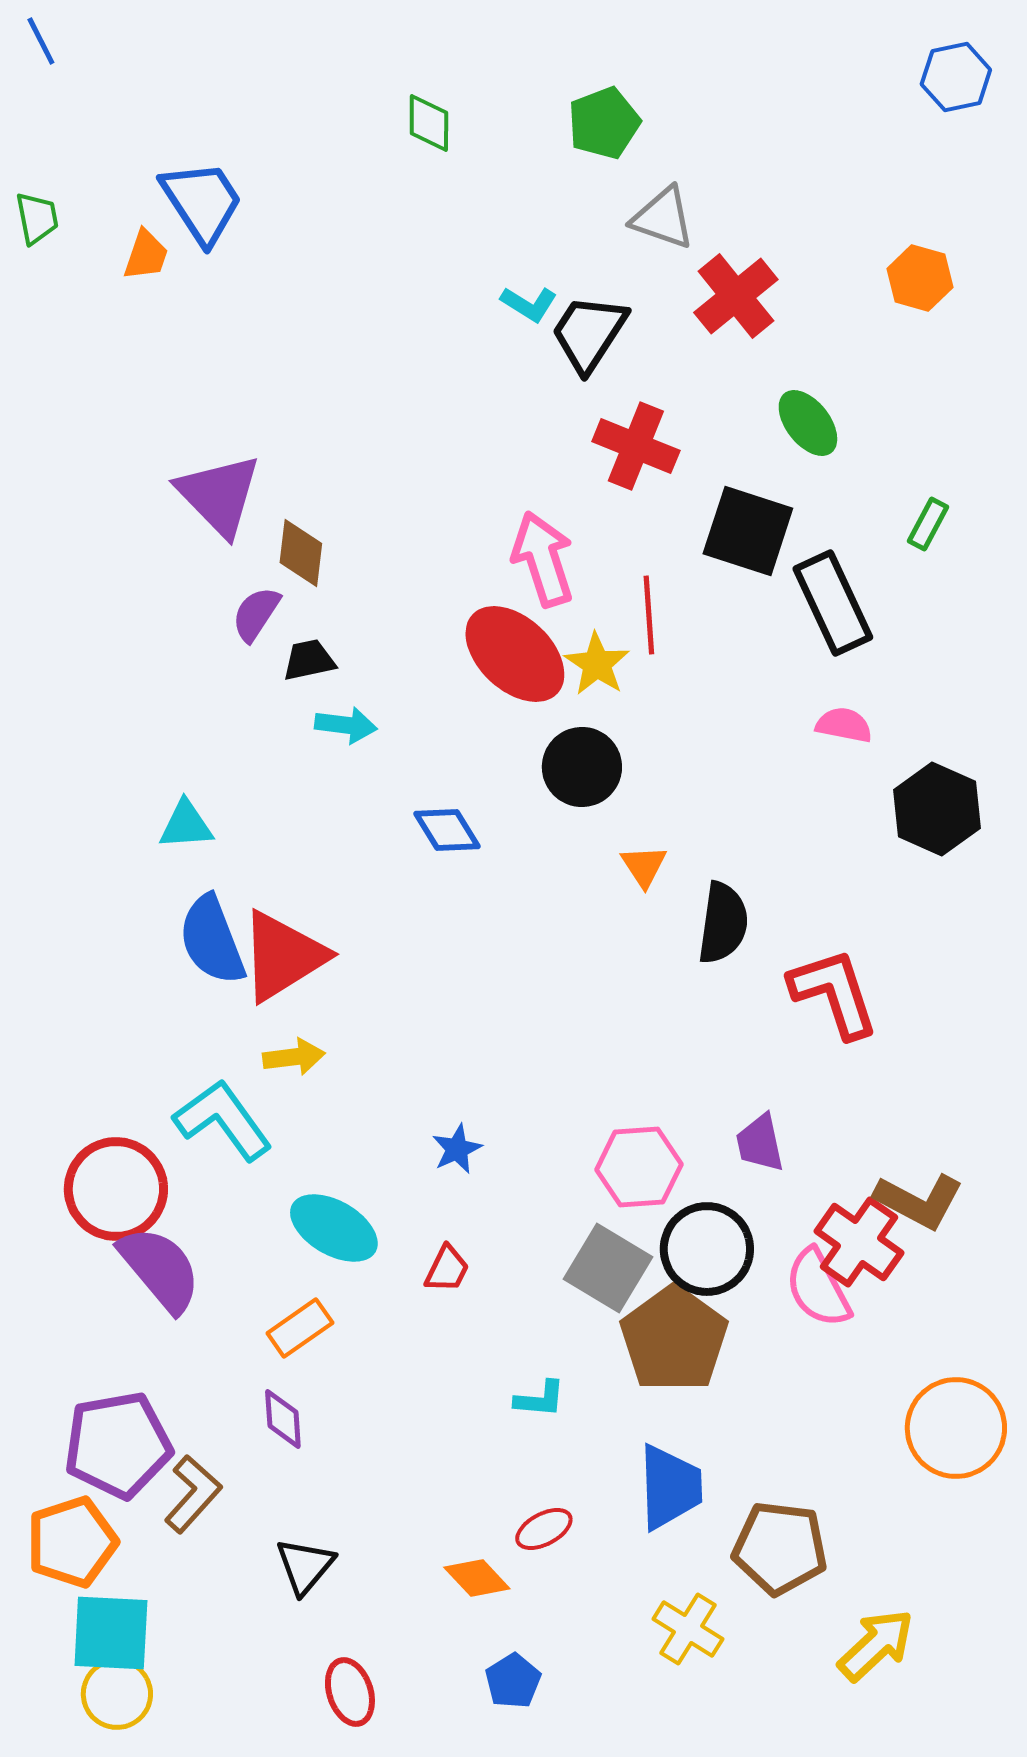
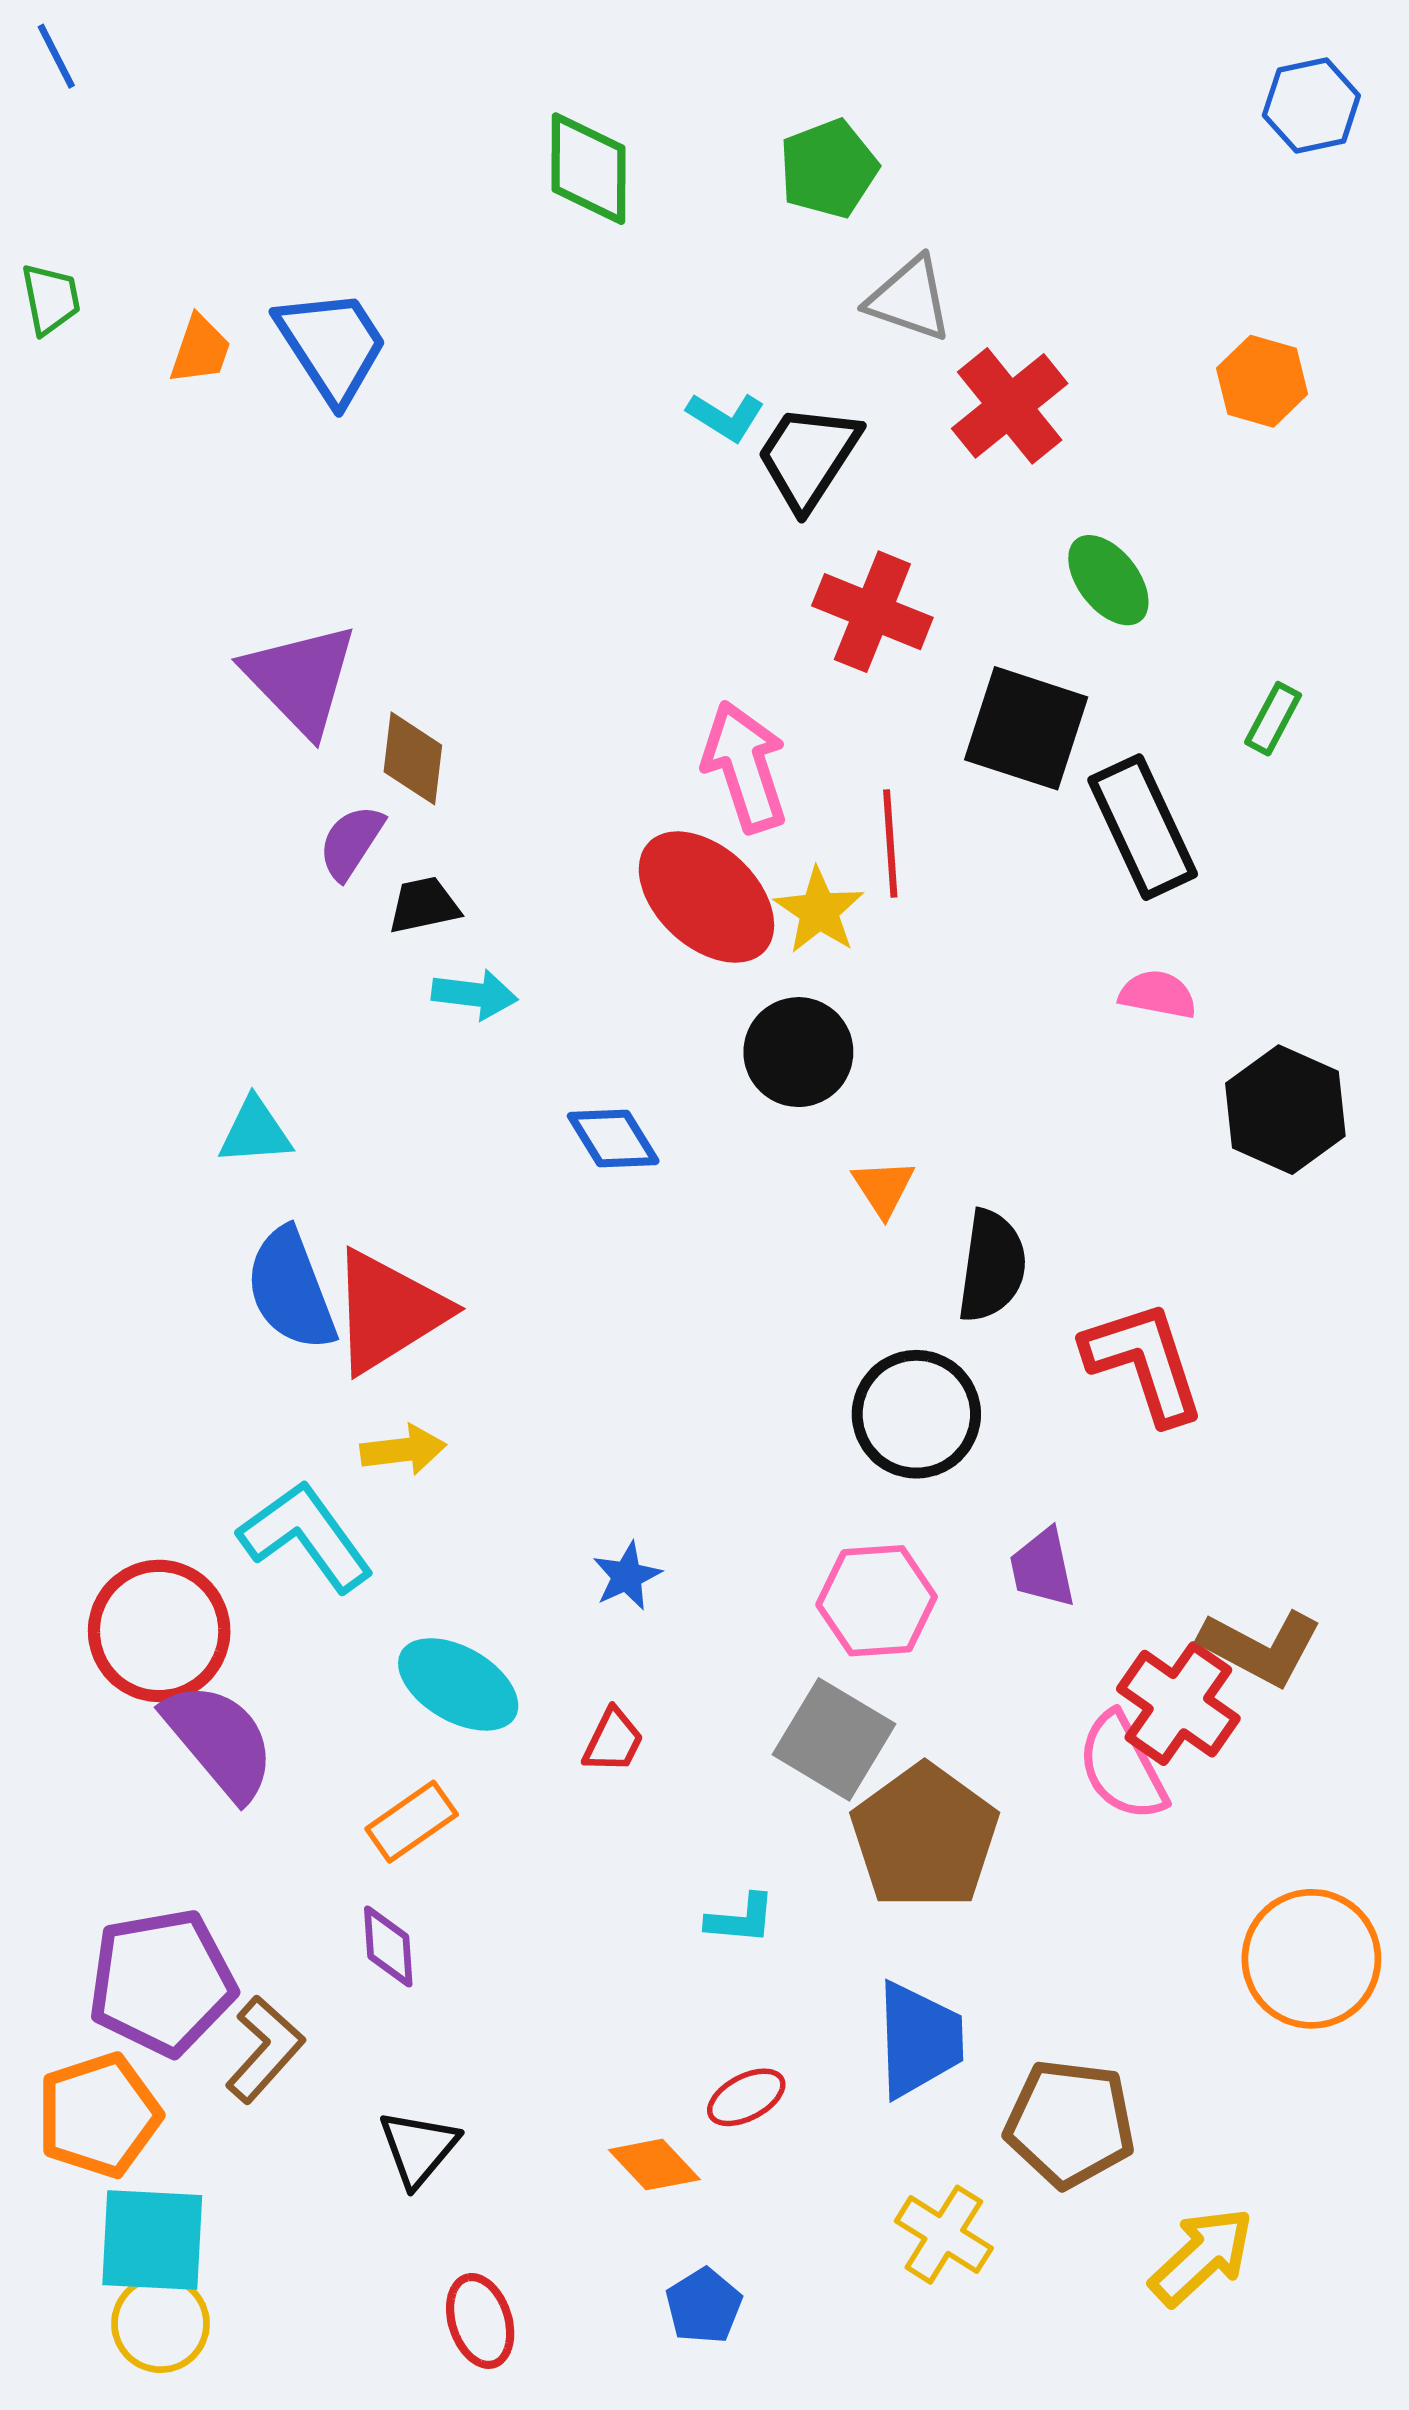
green diamond: (429, 123) -> (589, 169), size x1.4
blue trapezoid: (202, 202) -> (332, 346), moved
black circle: (707, 1249) -> (916, 1414), moved

